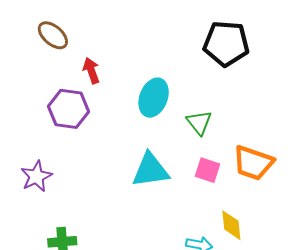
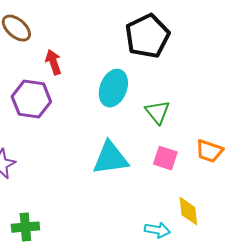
black pentagon: (226, 44) -> (147, 36), moved, turned -30
orange trapezoid: (253, 163) -> (209, 151), size x0.7

